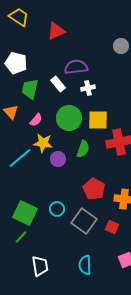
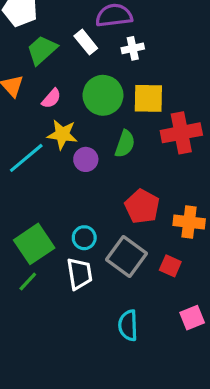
green trapezoid: (30, 89) -> (42, 50), turned 35
green square: (25, 213) -> (34, 244), turned 30
white trapezoid: (40, 266) -> (80, 274), moved

